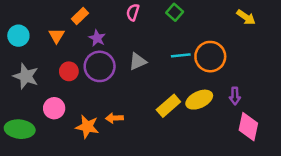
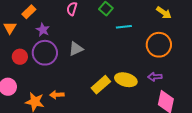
cyan line: (181, 55) -> (124, 27), moved
orange circle: (210, 57) -> (159, 45), moved
purple arrow: (235, 96) -> (155, 77), turned 88
yellow ellipse: (199, 100) -> (126, 80), turned 40

